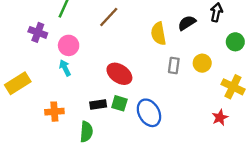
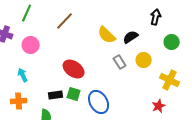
black semicircle: (187, 23) -> (131, 37), moved
yellow semicircle: (158, 34) -> (107, 35), turned -36
gray rectangle: (174, 65) -> (120, 62), turned -40
cyan arrow: (65, 68) -> (23, 75), moved

